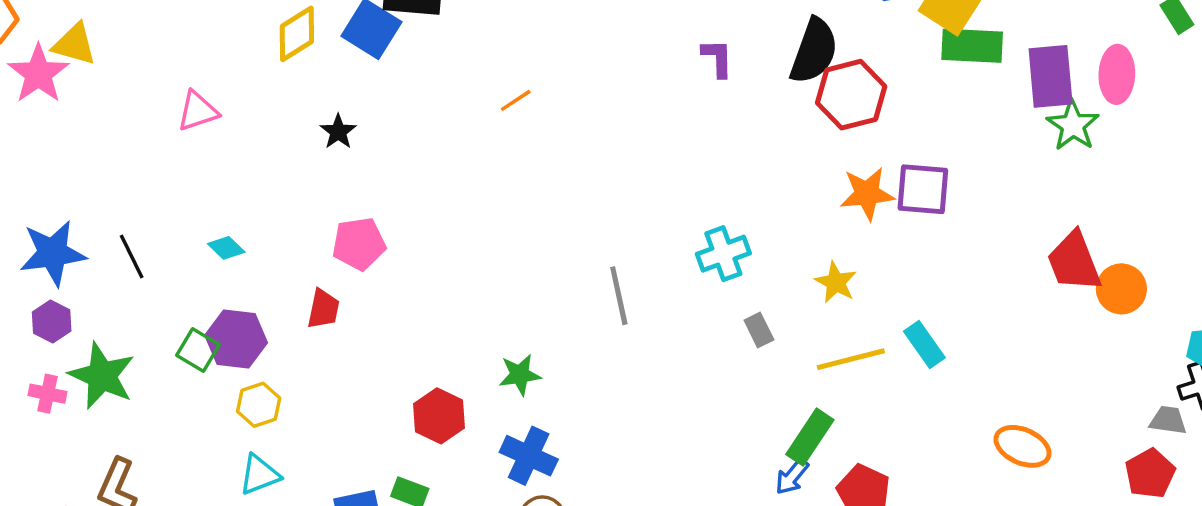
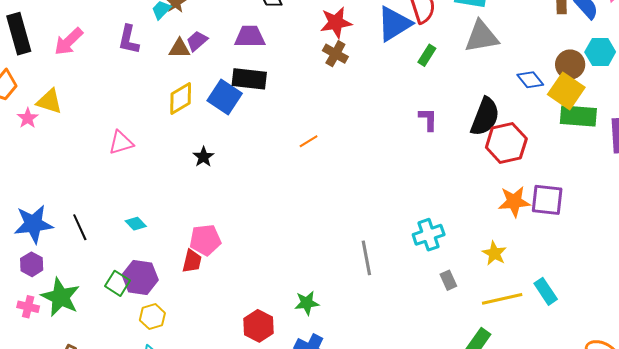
pink star: (38, 74) -> (28, 118), size x0.6
pink pentagon: (359, 244) -> (205, 240), moved

